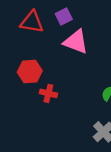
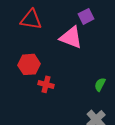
purple square: (64, 16) -> (86, 16), moved

